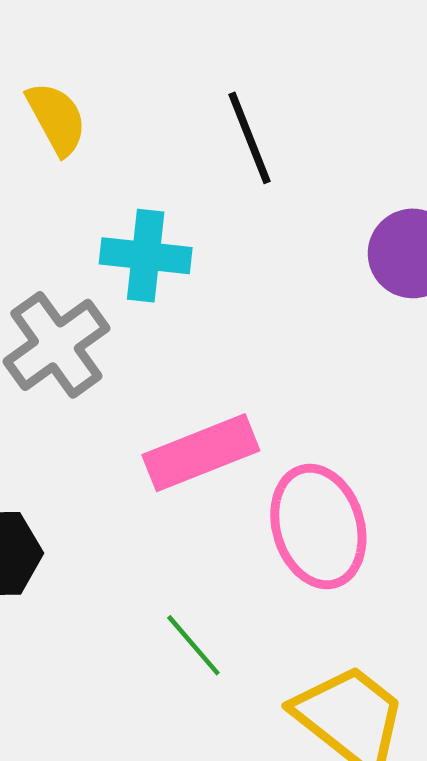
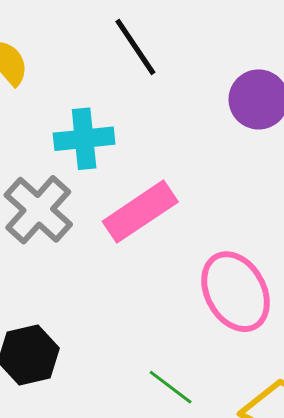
pink rectangle: (201, 453) -> (140, 212), moved

